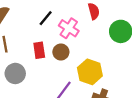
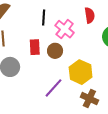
black line: (46, 18) -> (44, 18), turned -42

